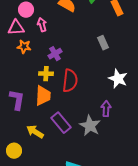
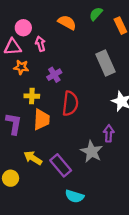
gray rectangle: (103, 43) -> (105, 63), size x1.6
yellow cross: (46, 74) -> (32, 96), moved
purple rectangle: (61, 123) -> (61, 165), moved

